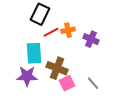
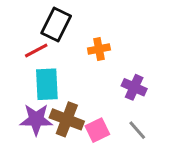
red line: (51, 32) -> (36, 51), moved
purple cross: (91, 39) -> (134, 87), moved
brown cross: (57, 68) -> (67, 119), moved

